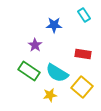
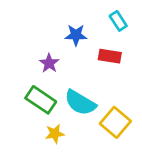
red rectangle: (83, 54) -> (110, 56), moved
yellow star: (50, 95) -> (55, 134), moved

